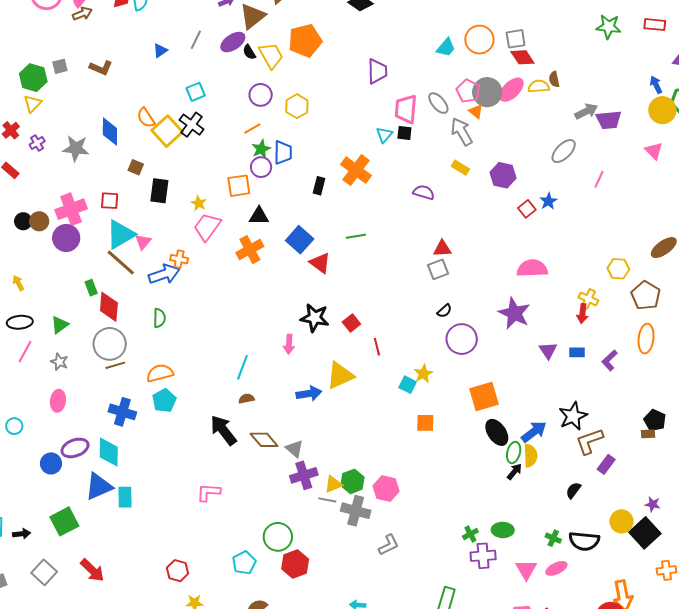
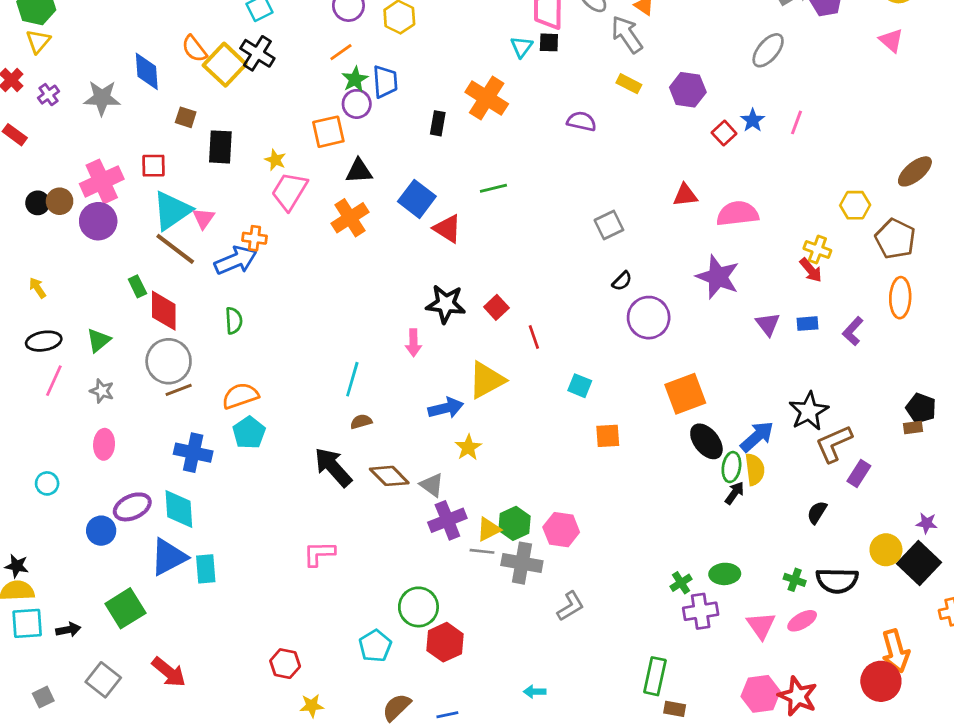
pink line: (599, 179) -> (796, 122), moved
red triangle: (442, 249) -> (685, 195), moved
red arrow: (582, 314) -> (811, 270), turned -42
yellow star: (423, 374) -> (468, 447), moved

